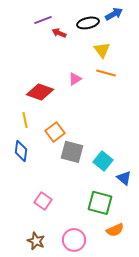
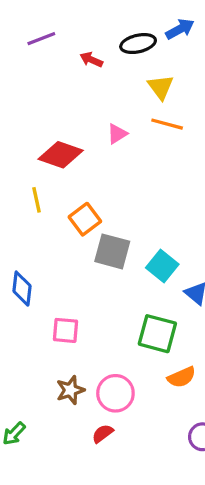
purple line: (43, 20) -> (41, 39), moved
blue diamond: (21, 151) -> (22, 289), moved
pink square: (43, 201) -> (66, 330), turned -30
brown star: (36, 241) -> (70, 390), moved, turned 30

